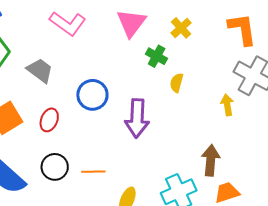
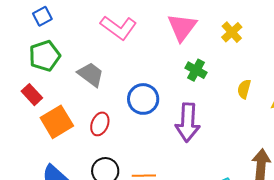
green cross: (157, 56) -> (196, 70), moved
yellow semicircle: (177, 83) -> (244, 89), moved

